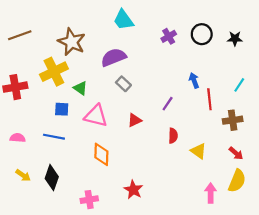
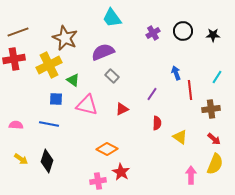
red cross: (15, 87) -> (14, 59), moved
orange diamond: (101, 154) -> (107, 149), moved, turned -65
pink cross: (89, 200) -> (98, 181), moved

